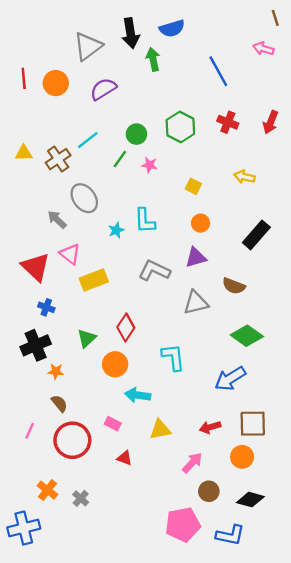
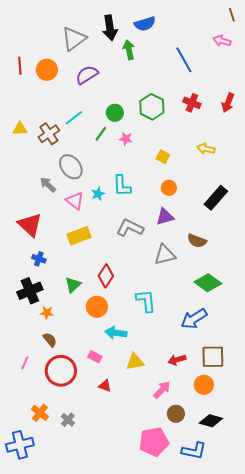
pink triangle: (70, 254) -> (75, 201), moved

